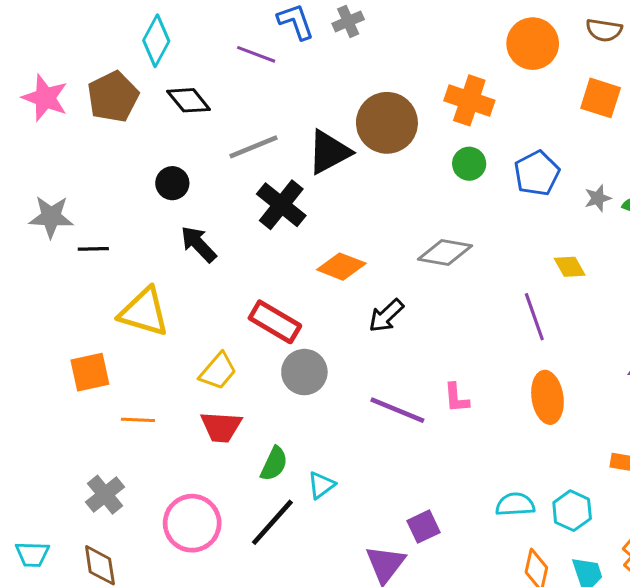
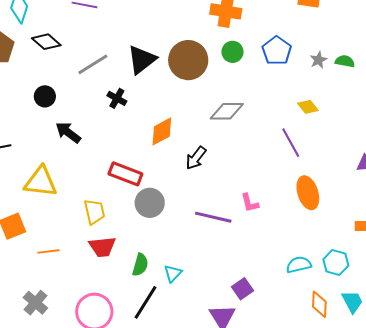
brown circle: (387, 123) -> (188, 60), moved
black cross: (281, 205) -> (117, 98), size x0.6
orange diamond: (341, 267) -> (162, 131), turned -40
yellow trapezoid: (218, 371) -> (94, 212), turned -44

